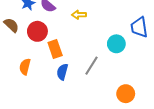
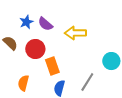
yellow arrow: (79, 15) -> (75, 33), size x1.5

